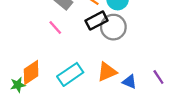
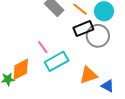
pink line: (55, 28) -> (43, 47), moved
cyan rectangle: (70, 74) -> (57, 61), moved

